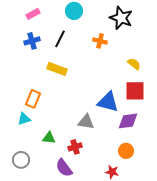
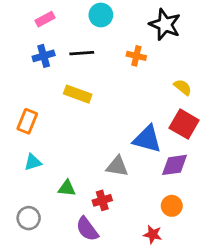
black line: (60, 39) -> (82, 53), turned 60
red square: (135, 91) -> (184, 124), turned 30
orange rectangle: (33, 99) -> (27, 121), moved

